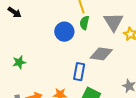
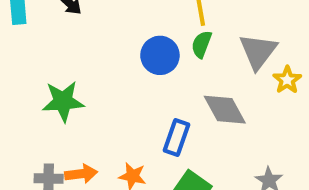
gray diamond: (101, 54) -> (225, 110), turned 45
green star: (19, 62) -> (63, 101), size x1.5

